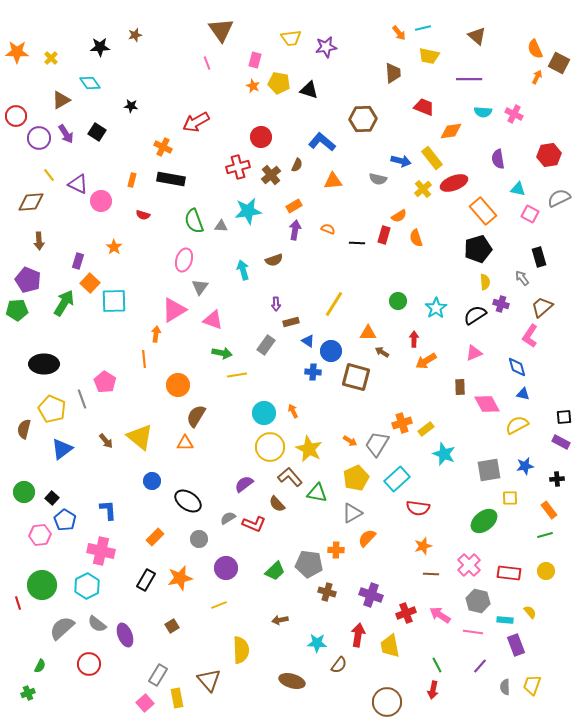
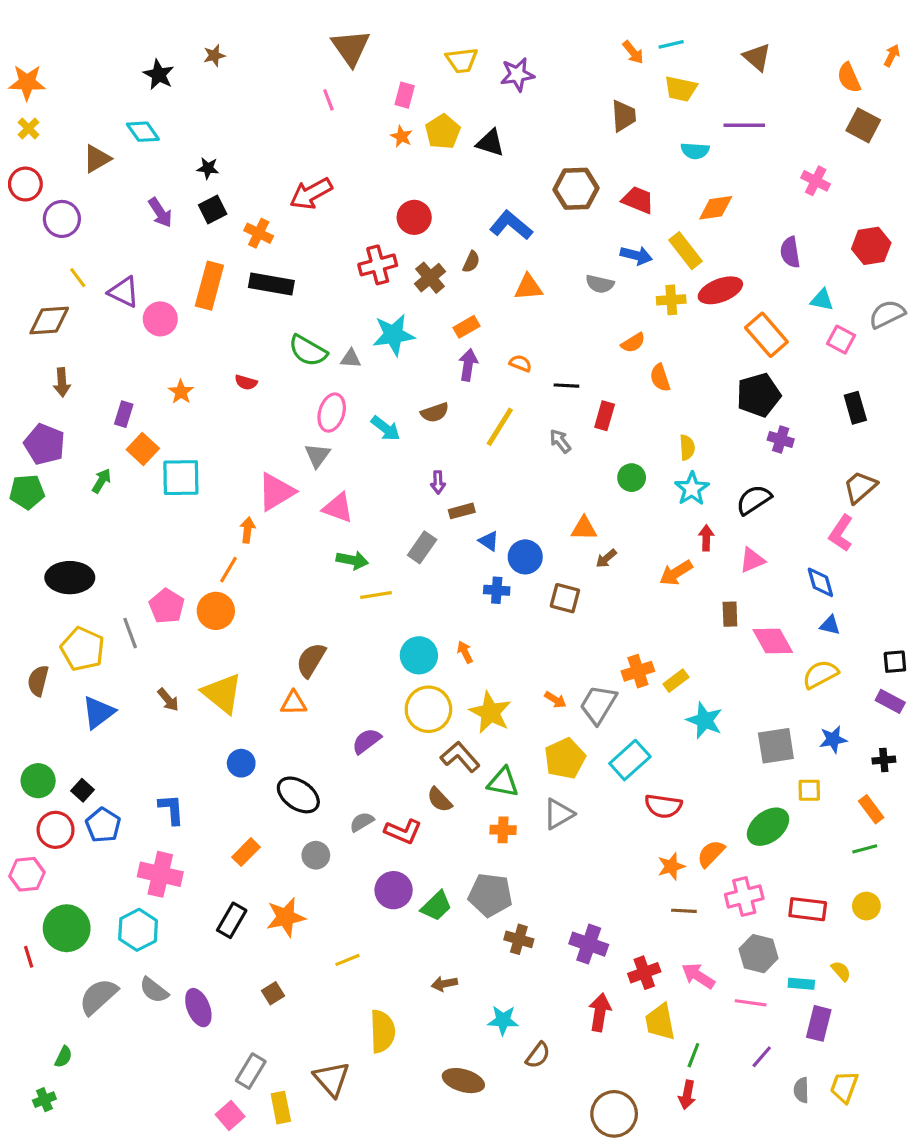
black star: (100, 47) -> (159, 75), turned 30
yellow cross: (51, 58) -> (29, 128), moved
brown square: (559, 63) -> (863, 125), moved
orange arrow: (537, 77) -> (892, 55), moved
yellow pentagon: (279, 83) -> (443, 132), turned 30
red trapezoid: (424, 107) -> (638, 200), moved
cyan semicircle: (483, 112) -> (695, 151), moved
black square: (97, 132) -> (213, 209), moved, turned 30
purple arrow: (66, 134) -> (160, 213), moved
orange rectangle: (132, 180) -> (209, 286), size x2.0
yellow cross: (423, 189) -> (671, 300), turned 36
red semicircle: (143, 215) -> (246, 382), moved
green semicircle: (194, 221) -> (308, 351), turned -40
red rectangle: (384, 235) -> (605, 416), moved
pink ellipse: (184, 260) -> (332, 413), moved
cyan arrow: (243, 270) -> (386, 428), turned 144
gray arrow: (522, 278) -> (560, 441), moved
yellow semicircle: (485, 282) -> (687, 447), moved
green arrow: (64, 303) -> (102, 481), size x0.6
yellow line: (334, 304) -> (500, 427), moved
purple cross: (501, 304) -> (781, 440), moved
red arrow: (414, 339) -> (706, 538), moved
brown arrow: (382, 352) -> (606, 559), turned -72
orange line: (144, 359) -> (229, 570), turned 36
brown square: (356, 377) -> (565, 598), size x0.7
orange circle: (178, 385) -> (216, 611), moved
purple semicircle: (244, 484) -> (367, 741), moved
pink hexagon: (40, 535) -> (27, 874), moved
orange semicircle: (367, 538) -> (711, 854), moved
orange cross: (336, 550) -> (503, 830), moved
pink cross: (469, 565) -> (744, 897), turned 30
purple circle: (226, 568) -> (394, 890), moved
red arrow: (358, 635) -> (600, 1012), moved
purple rectangle: (516, 645) -> (819, 1023), turned 35
yellow trapezoid: (390, 646) -> (660, 1022), moved
red circle: (89, 664) -> (56, 830), moved
green line: (437, 665) -> (693, 1055), turned 49

